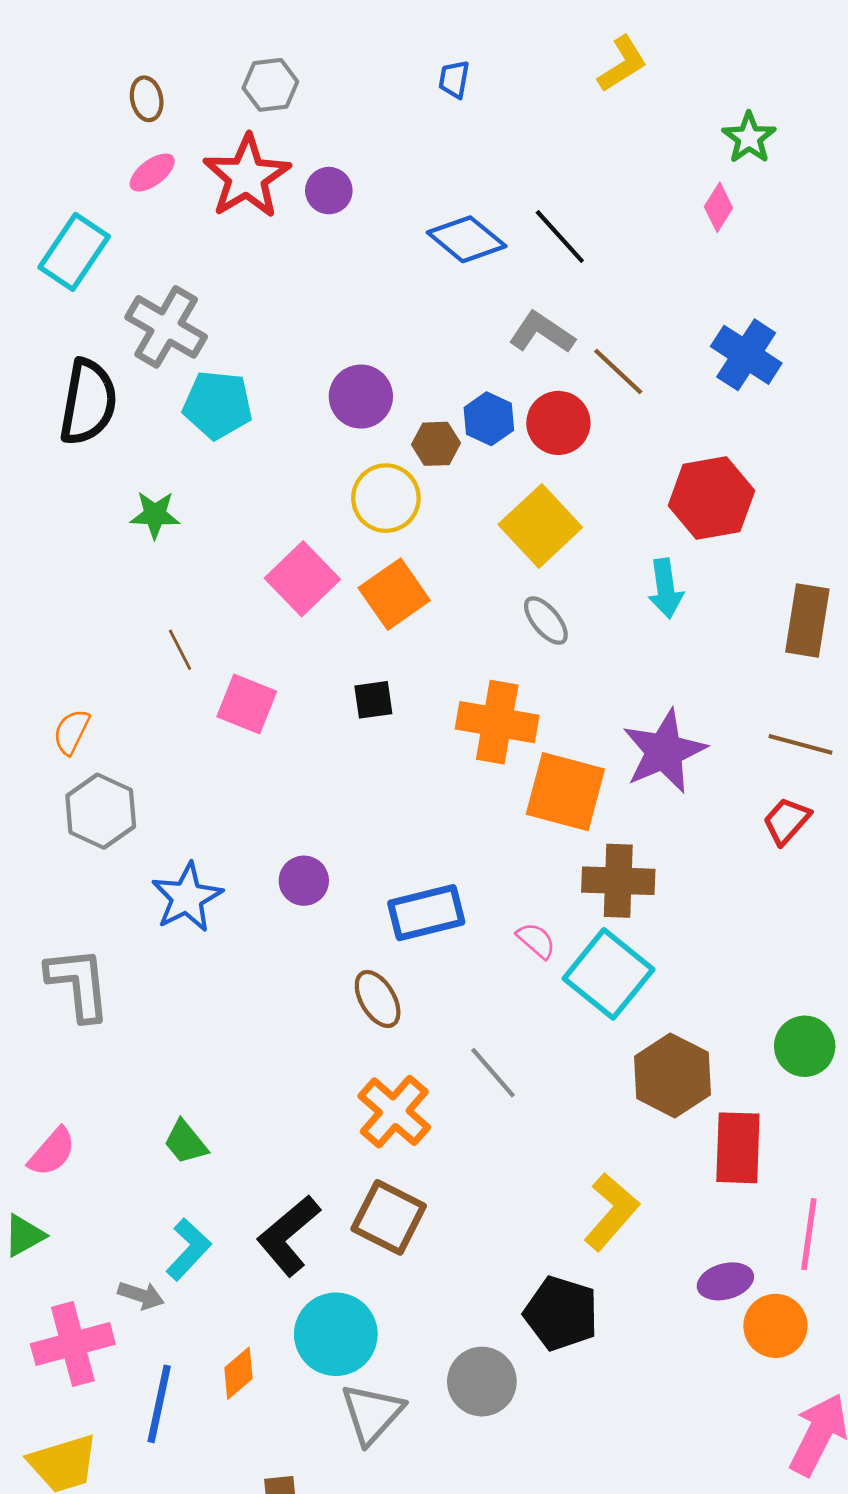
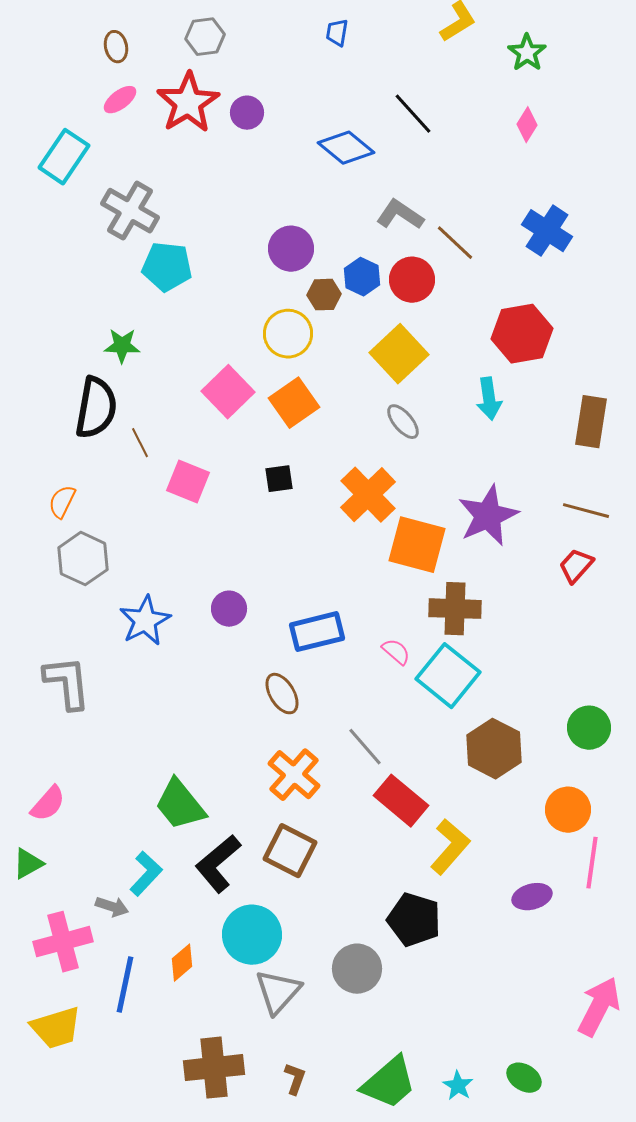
green star: (749, 138) -> (527, 53), moved
black line: (560, 237) -> (413, 114), moved
purple circle: (361, 397) -> (291, 249), moved
black semicircle: (88, 402) -> (96, 408), moved
orange cross: (497, 722) -> (368, 495), turned 36
green trapezoid: (186, 1142) -> (180, 805), moved, size x1.6
red rectangle: (738, 1148) -> (401, 801), moved, turned -52
orange circle: (775, 1326) -> (568, 810), moved

